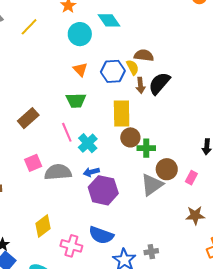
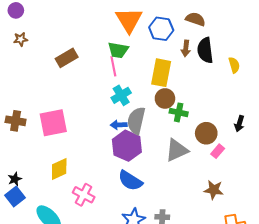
yellow semicircle: (133, 67) -> (234, 65), moved
orange triangle: (80, 69) -> (129, 20), size x1.8
black semicircle: (159, 83) -> (205, 50), turned -60
pink line: (67, 132) -> (113, 66), moved
pink square: (33, 163) -> (53, 123), moved, size x1.6
brown circle: (167, 169) -> (206, 133), moved
gray semicircle: (58, 172) -> (136, 121), moved, turned -84
blue semicircle: (101, 235) -> (130, 181), moved

